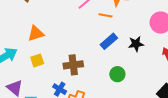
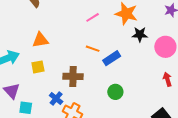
orange line: (105, 15) -> (93, 49), moved
black star: (136, 44) -> (140, 34), moved

